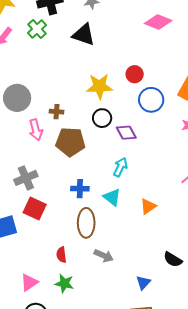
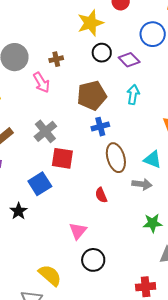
blue circle: (151, 100) -> (153, 34), moved
brown pentagon: (70, 142) -> (92, 95), moved
cyan triangle: (112, 197) -> (153, 159), moved
green star: (64, 283) -> (153, 223), moved

